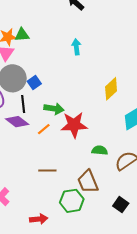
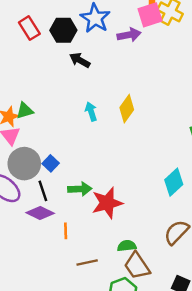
yellow diamond: (111, 89) -> (127, 109), moved
orange line: (44, 129) -> (66, 231), moved, turned -40
green semicircle: (100, 150) -> (127, 246), moved

